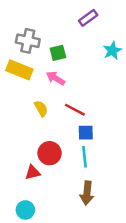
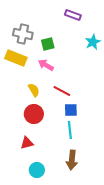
purple rectangle: (88, 18) -> (73, 15), turned 56
red circle: (50, 153) -> (34, 114), moved
cyan circle: (25, 210) -> (37, 170), moved

